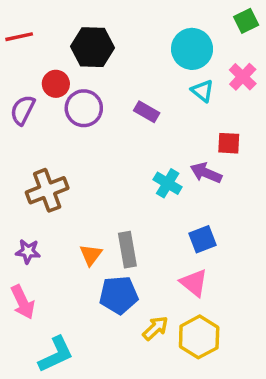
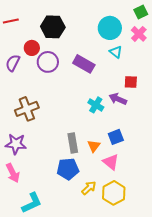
pink cross: (243, 77) -> (139, 34), moved
purple rectangle: (147, 112) -> (84, 64), size x1.5
purple star: (28, 251) -> (16, 144), size x1.5
orange triangle: (91, 255) -> (94, 146), moved

